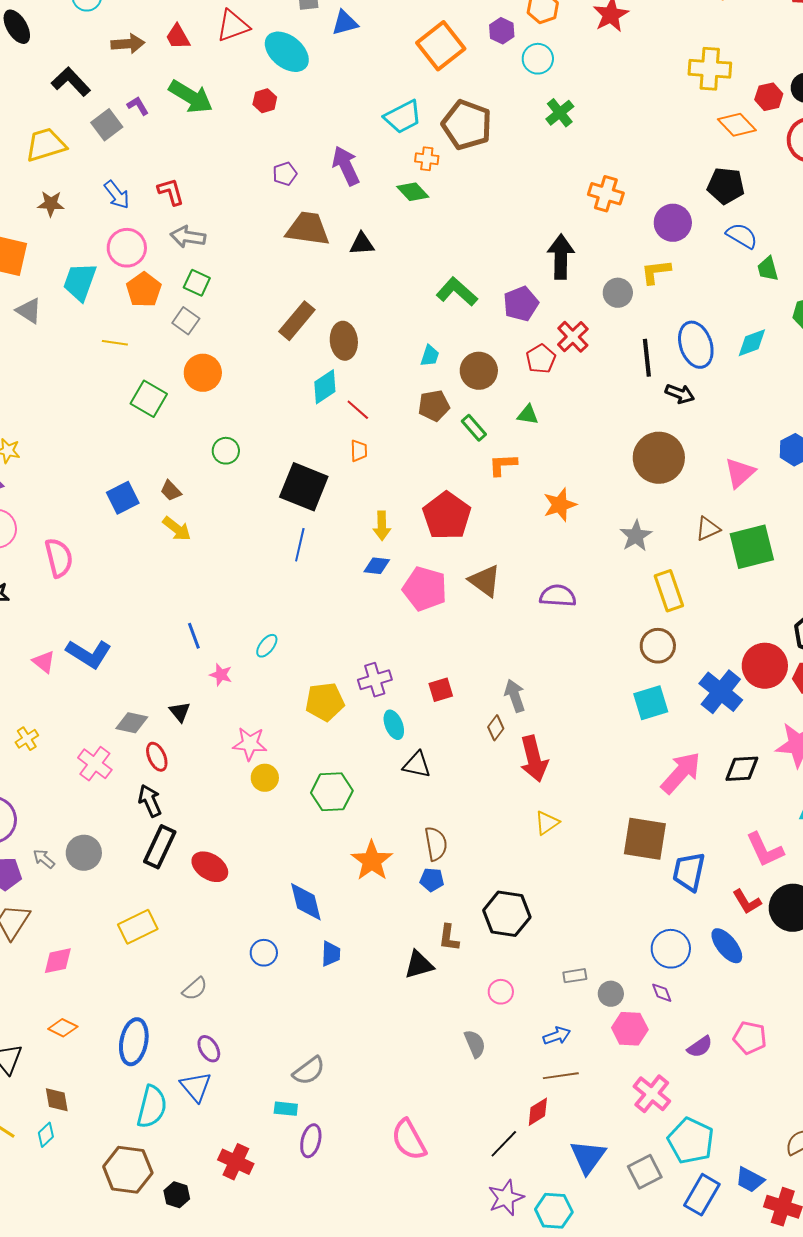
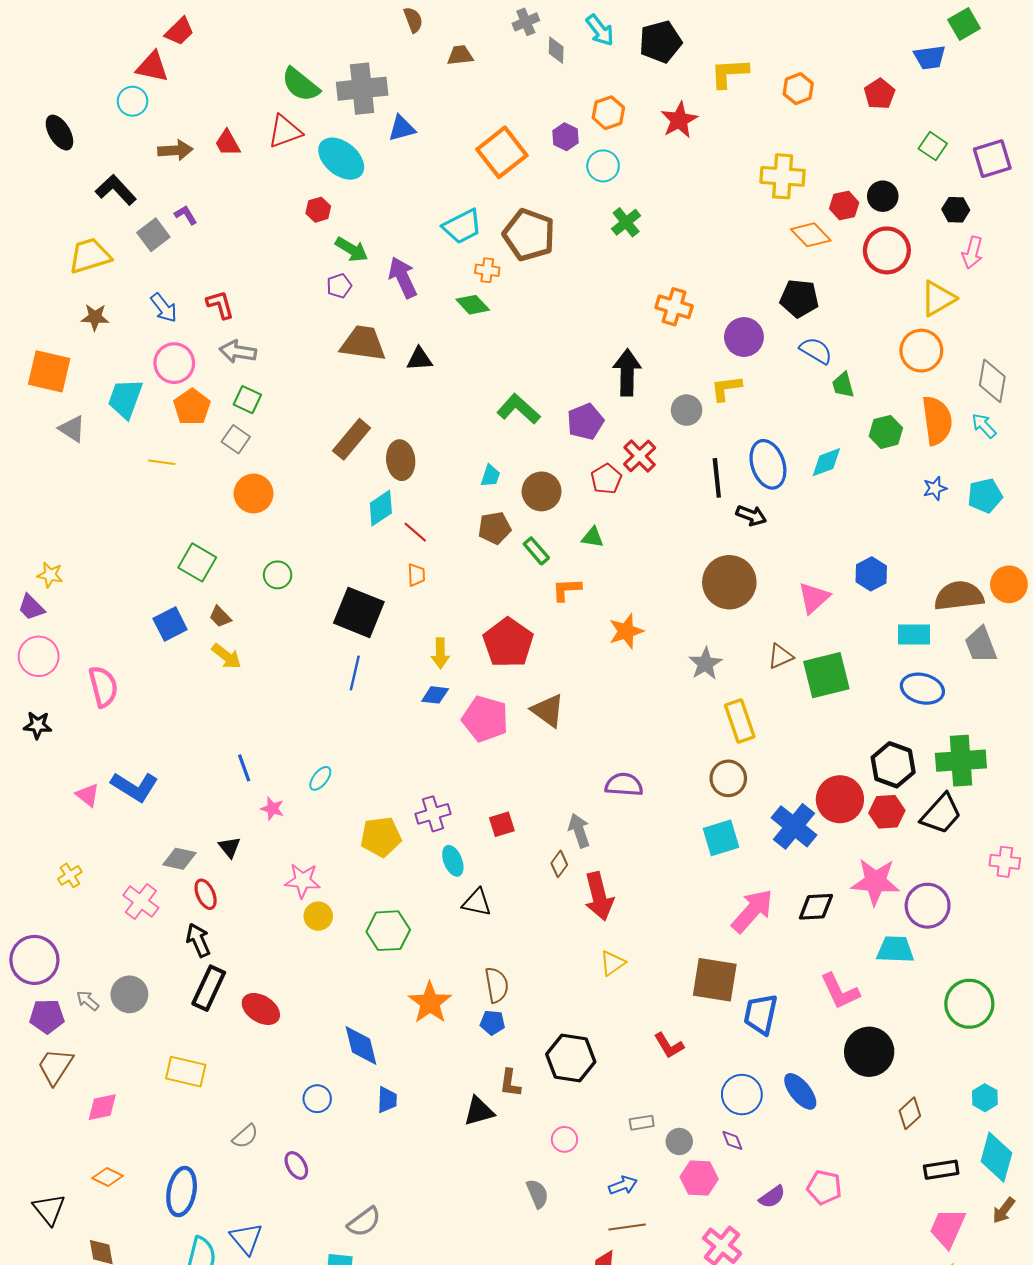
green arrow: (191, 97) -> (352, 249), moved, size x0.7
green square: (149, 399) -> (197, 562), moved
purple semicircle: (558, 596) -> (624, 785), moved
red L-shape: (747, 902) -> (669, 1045), moved
yellow rectangle: (138, 927) -> (186, 1072), turned 39
purple ellipse: (209, 1049) -> (296, 1165), moved

